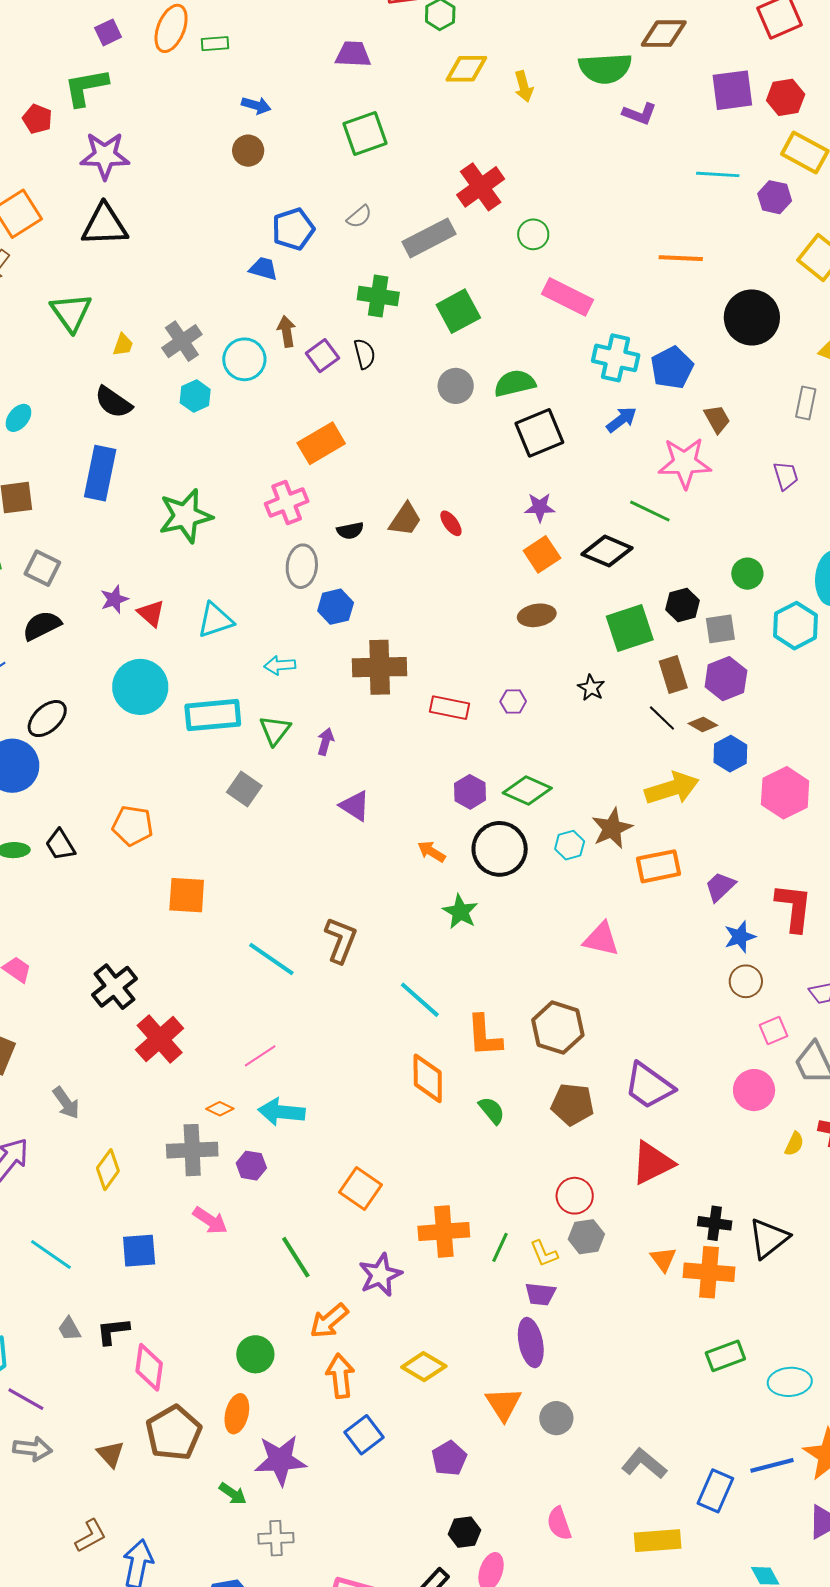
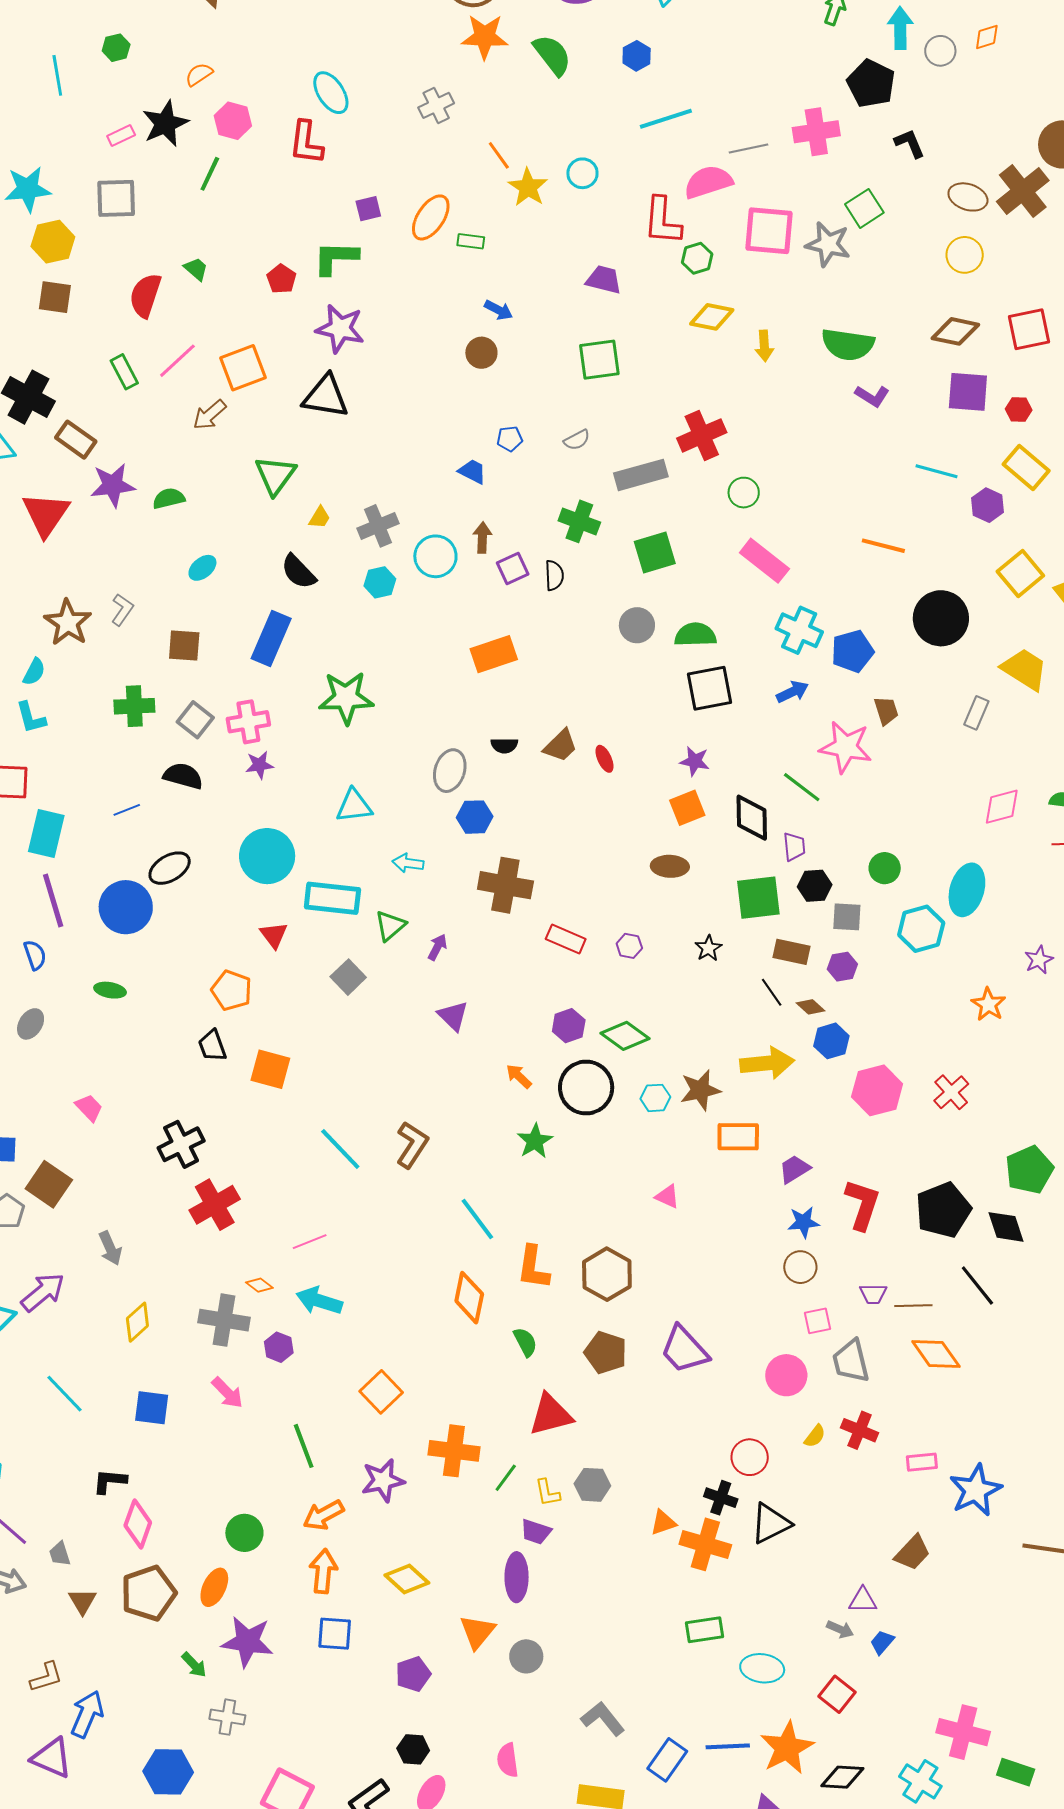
brown diamond: (664, 34) -> (955, 331), moved
red hexagon: (786, 97) -> (1019, 410), size x0.7
blue pentagon: (293, 229) -> (510, 439), size x0.6
purple trapezoid: (786, 476) -> (794, 847), moved
pink cross: (287, 502) -> (248, 722), moved
black diamond: (607, 551) -> (752, 818), turned 54
red triangle: (151, 613) -> (274, 935), moved
black semicircle: (42, 626) -> (183, 776), turned 30
brown rectangle: (673, 674) -> (791, 952), turned -72
purple hexagon: (726, 679) -> (842, 967), size x0.7
black trapezoid: (60, 845) -> (212, 1046), moved
pink triangle: (601, 939) -> (667, 1196), size x0.7
red triangle: (652, 1163) -> (551, 1415), moved
red circle: (575, 1196) -> (750, 1457), moved
orange triangle: (663, 1259) -> (663, 1522), turned 36
gray trapezoid: (69, 1329) -> (60, 1554), moved
blue square: (364, 1435) -> (335, 1634), turned 30

